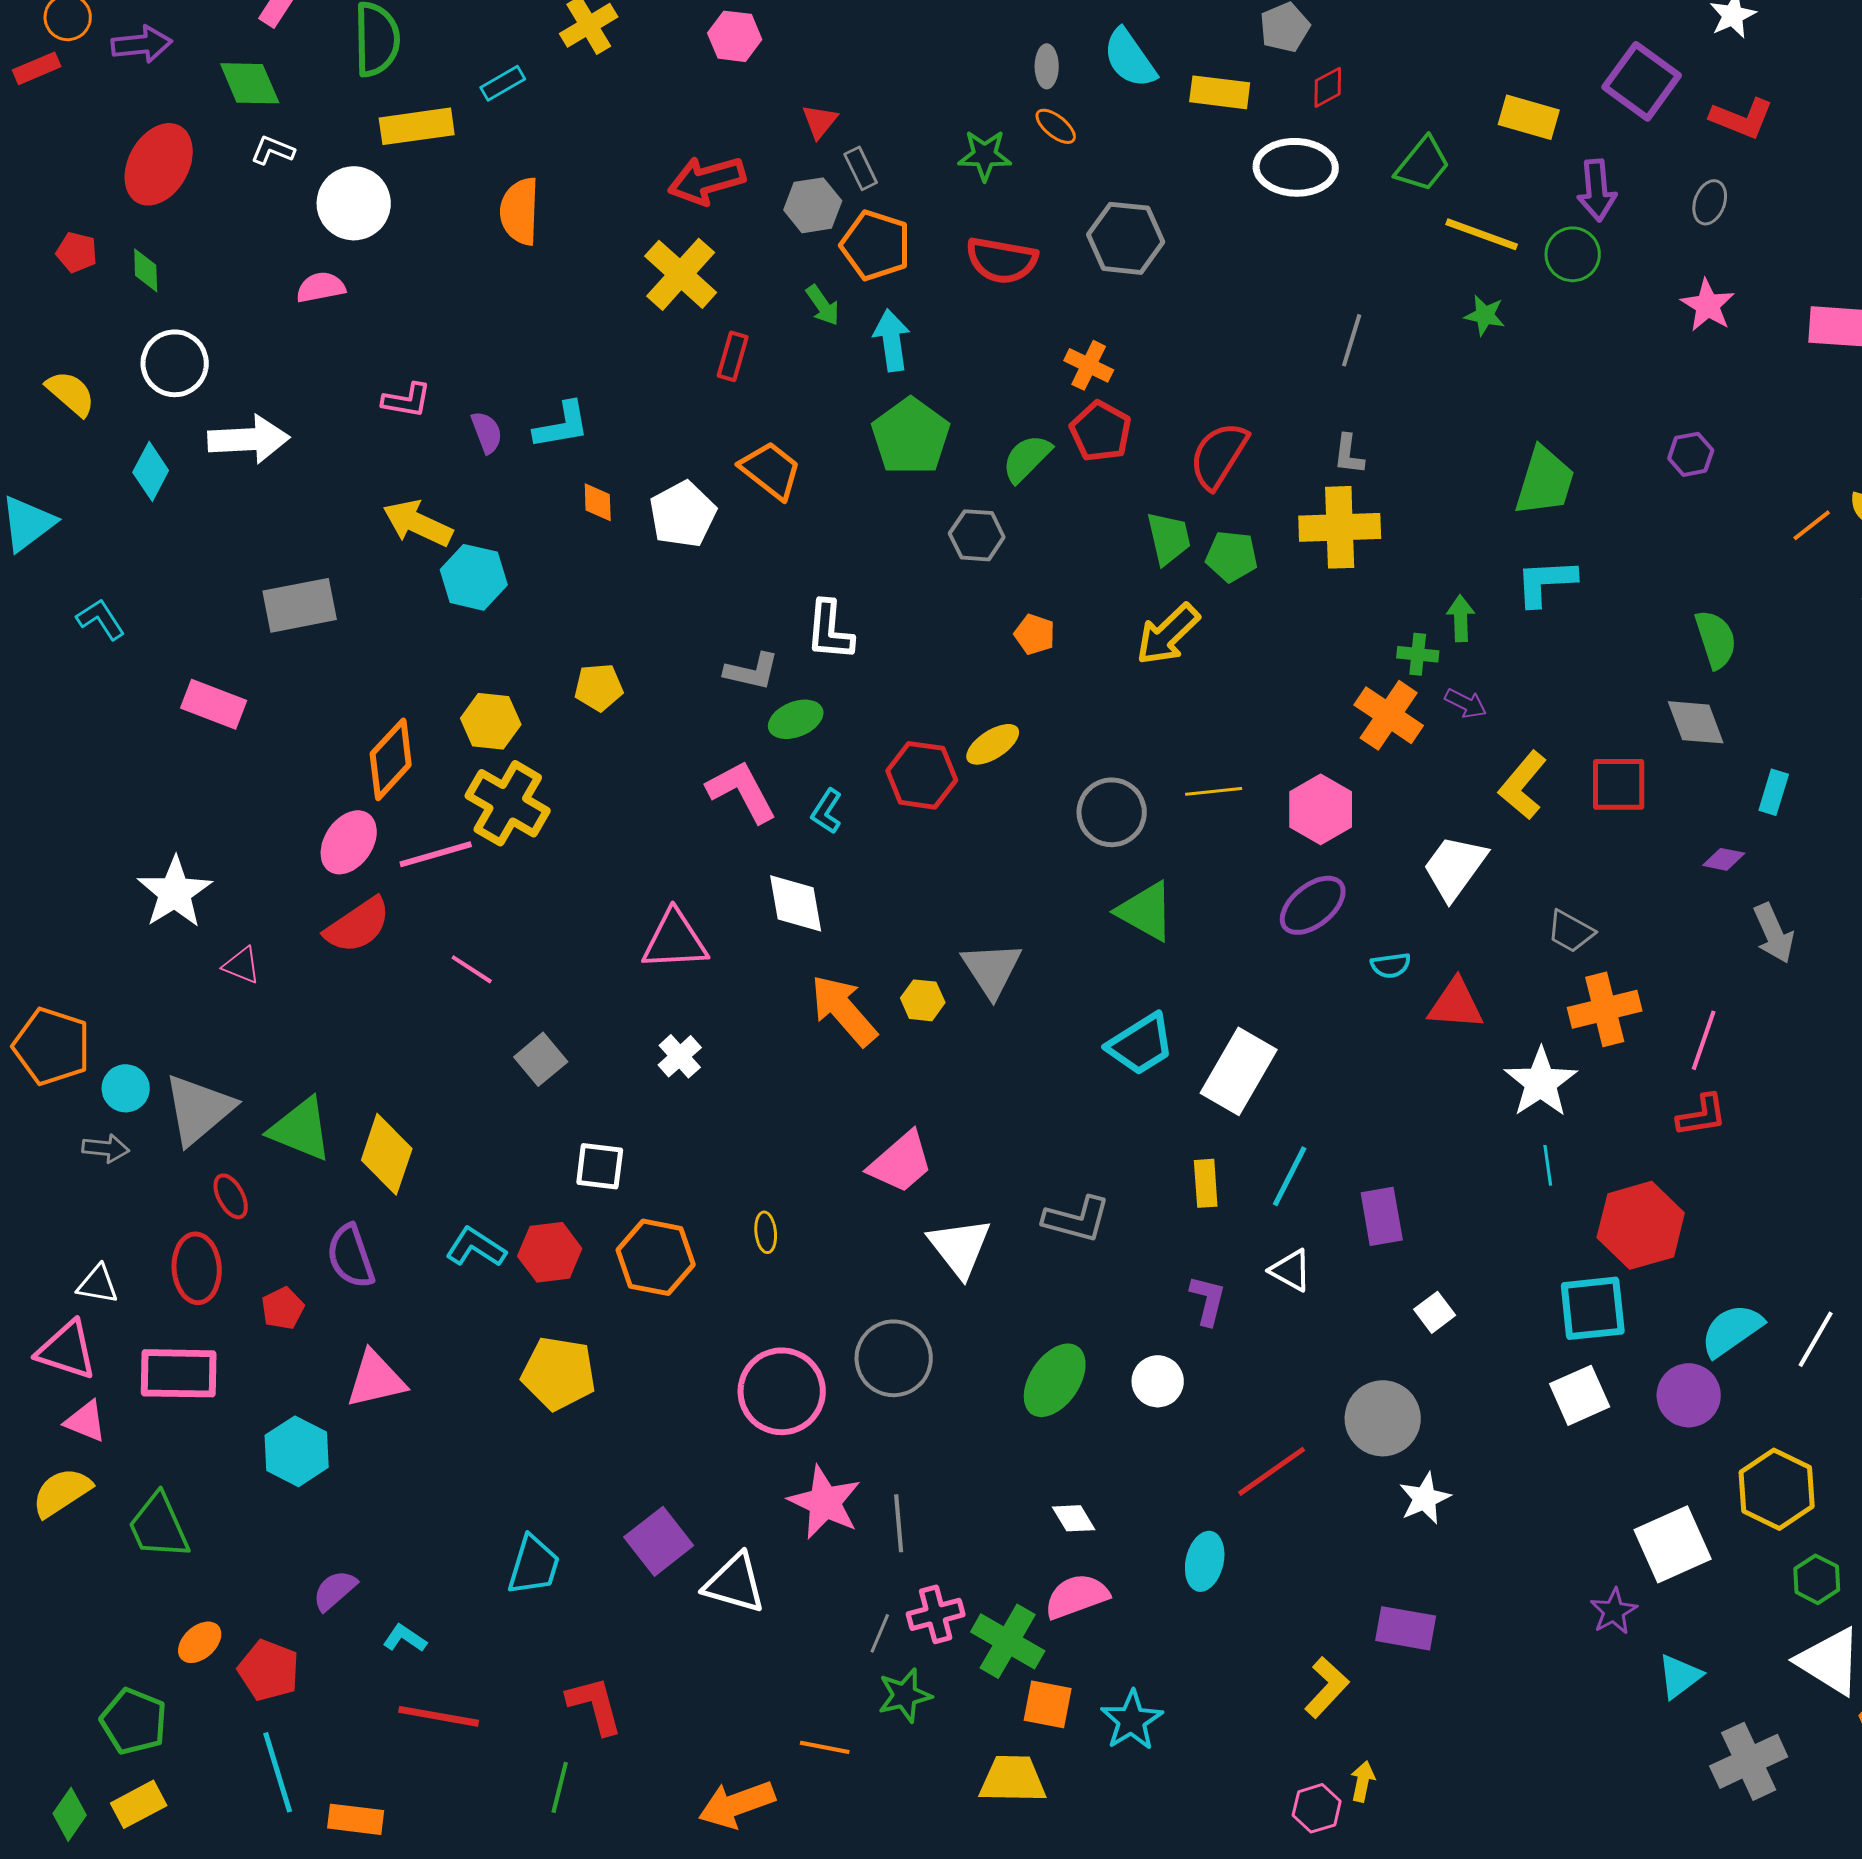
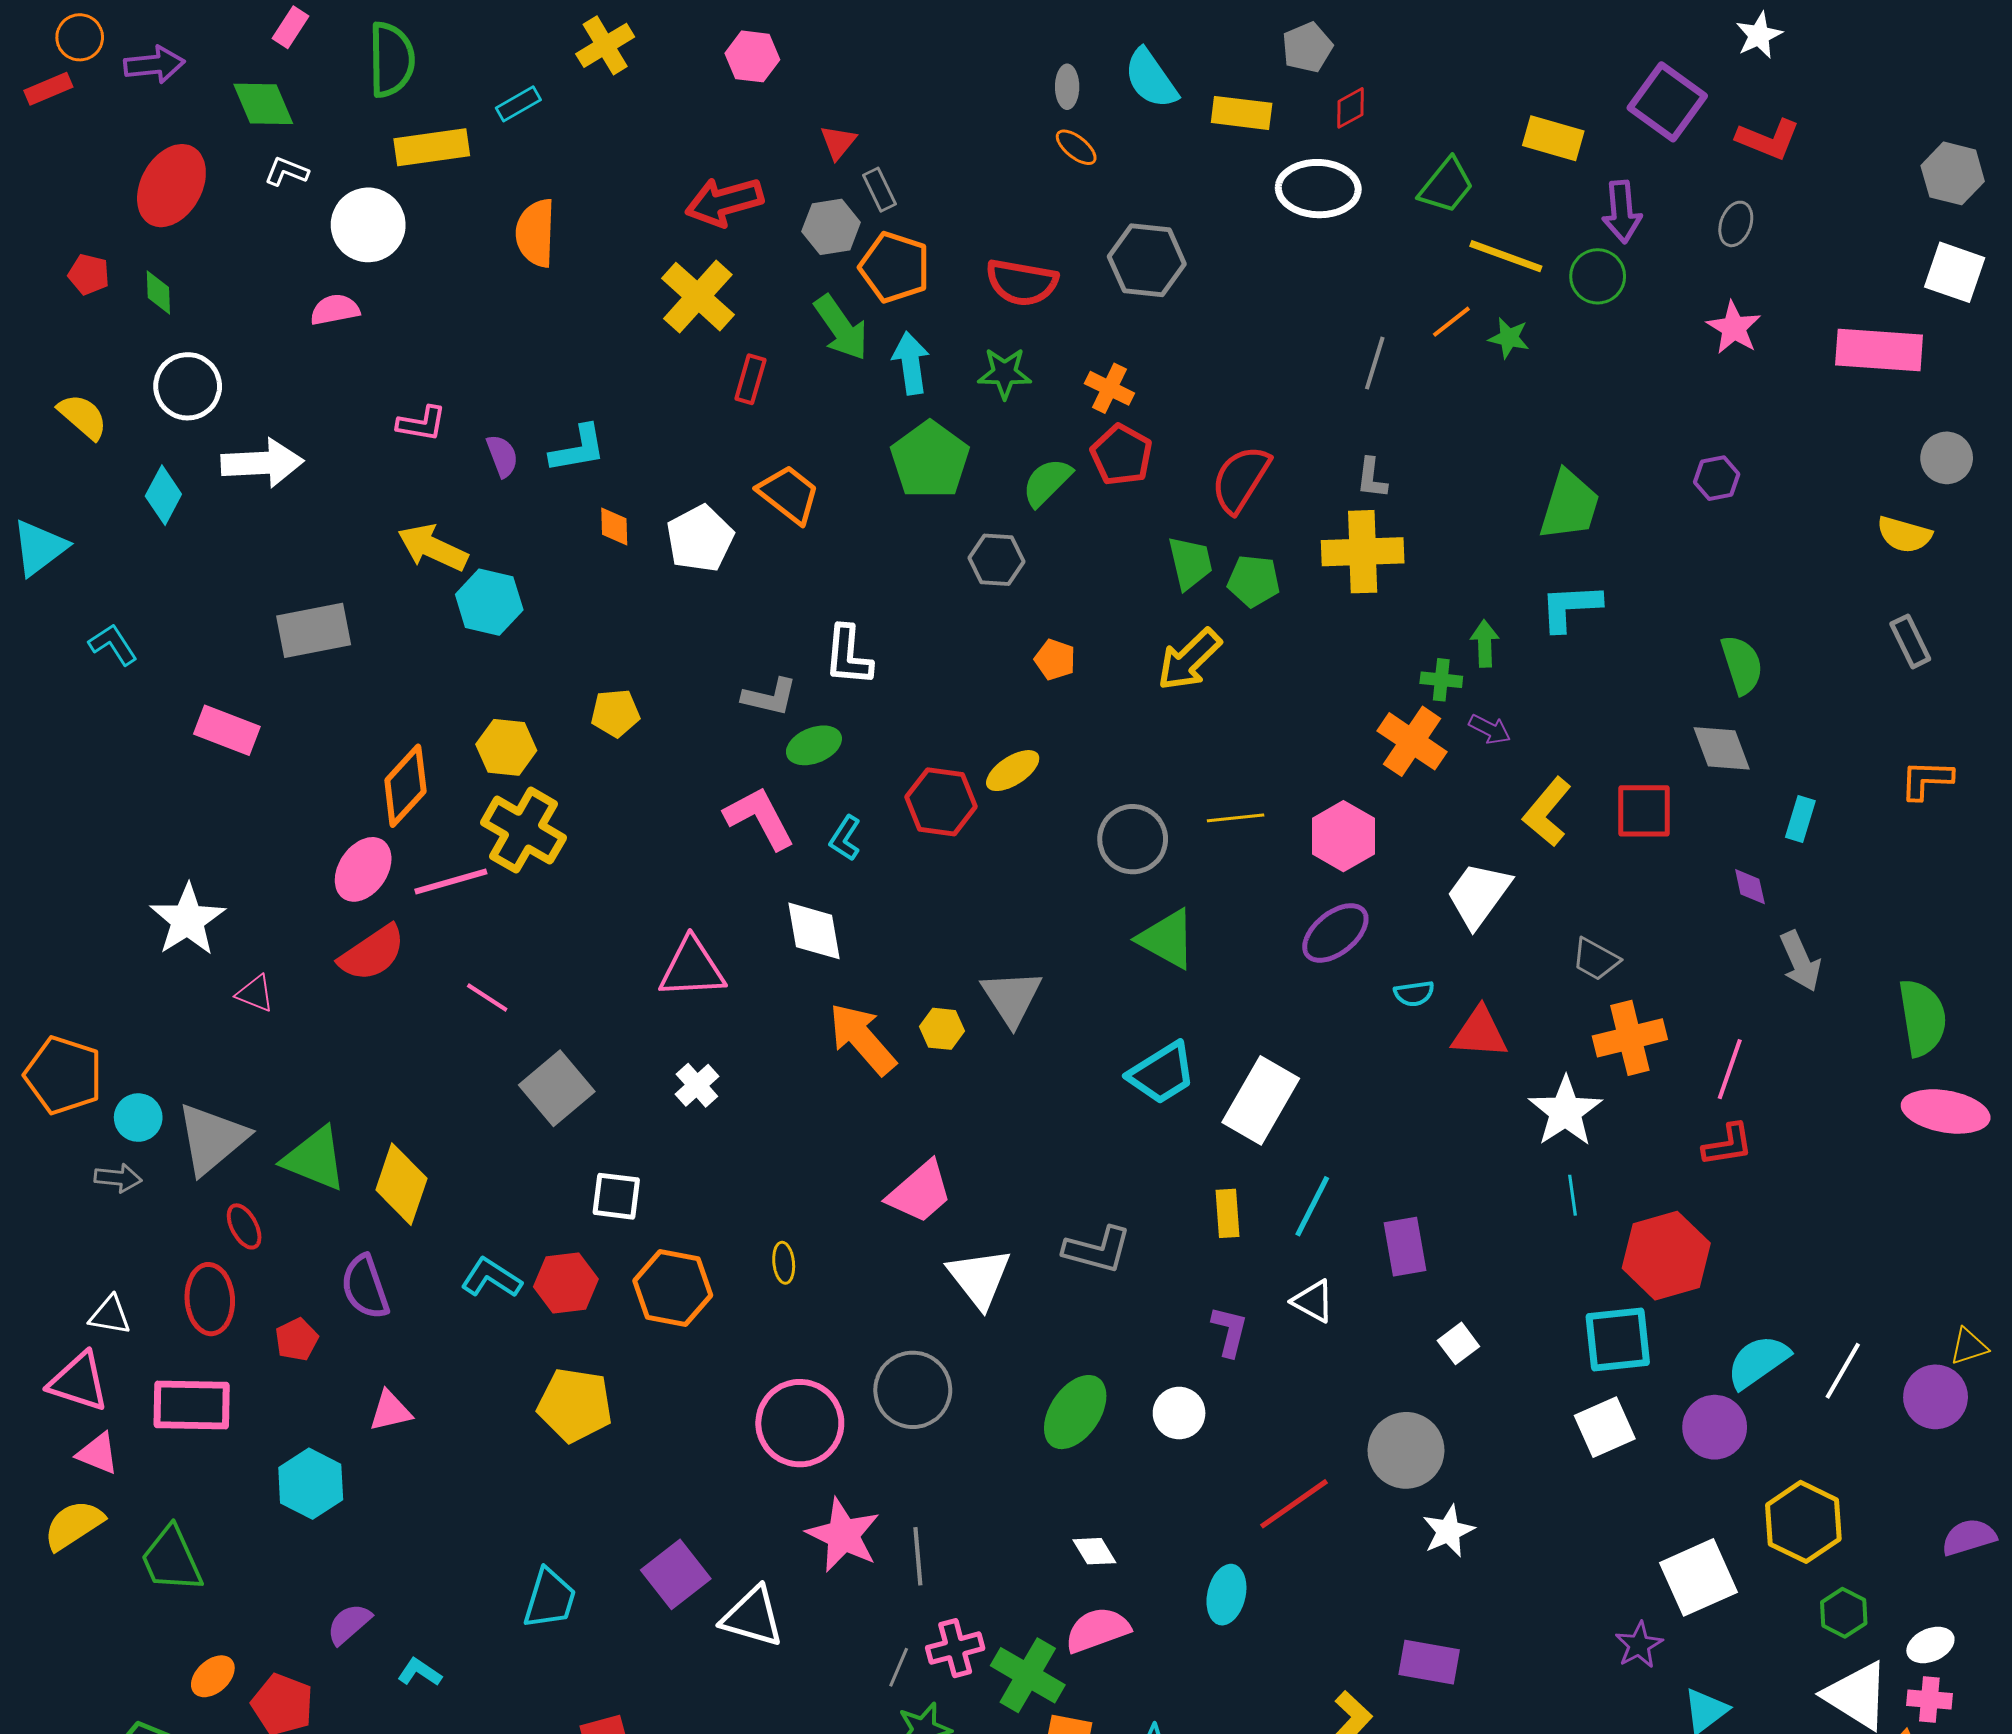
green star: (985, 155) -> (1005, 373), moved
green arrow: (823, 305) -> (841, 328), size x1.6
orange line: (1812, 525) -> (1451, 322), moved
purple diamond: (1724, 859) -> (1750, 887), turned 66
gray square: (541, 1059) -> (557, 1088), size x1.4
pink triangle: (376, 1379) -> (390, 1411), size x0.7

